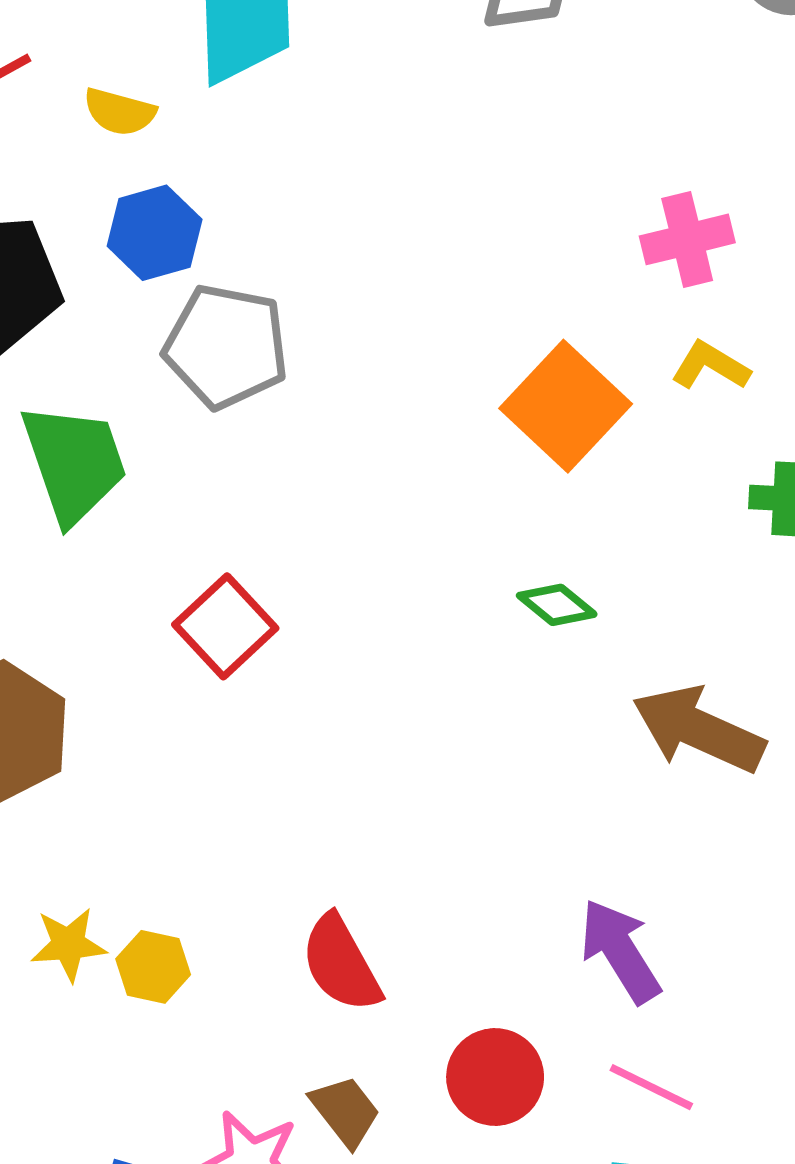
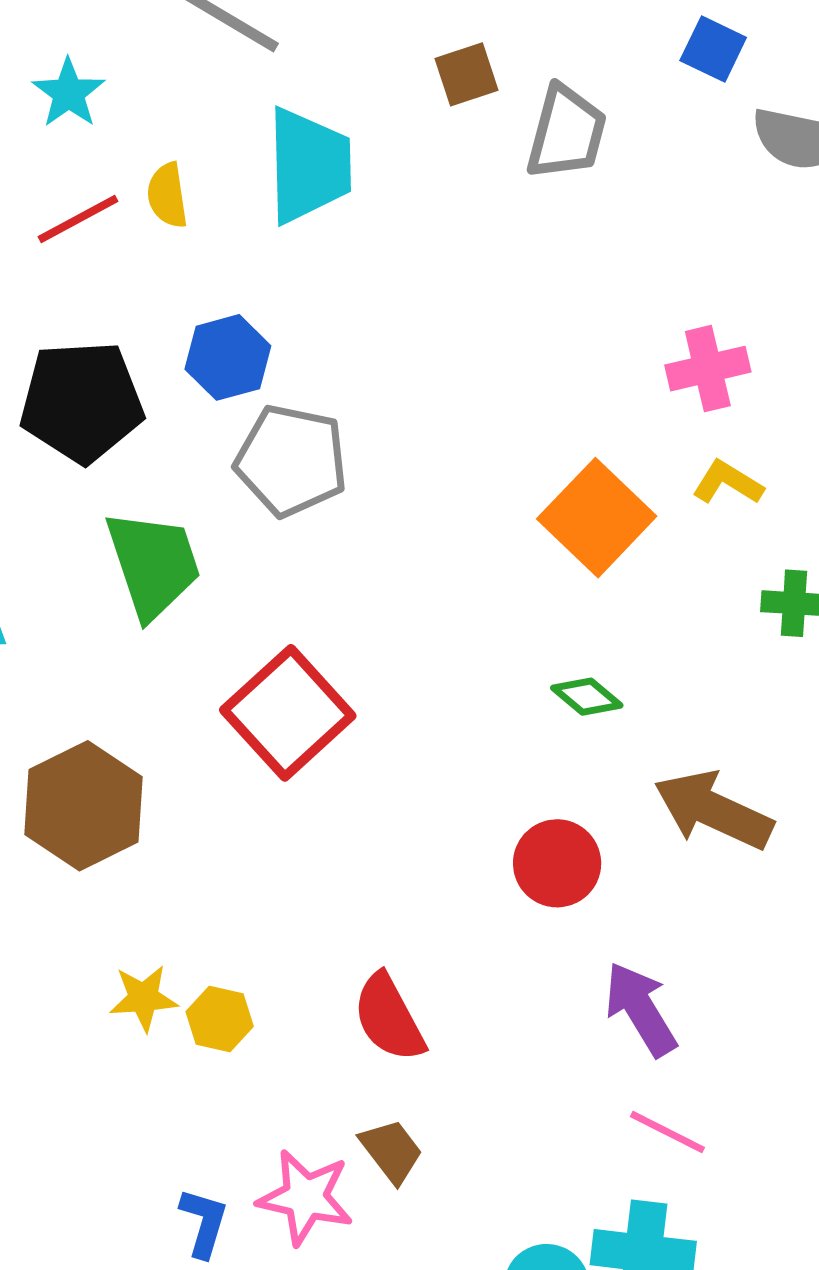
yellow semicircle: (120, 112) -> (167, 195), moved, turned 66
red square: (225, 626) -> (288, 713), size x1.4
red circle: (495, 1077) -> (557, 863), moved

